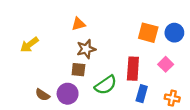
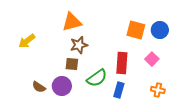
orange triangle: (78, 24) -> (72, 22), size x1.5
blue rectangle: (142, 94) -> (119, 90), moved

